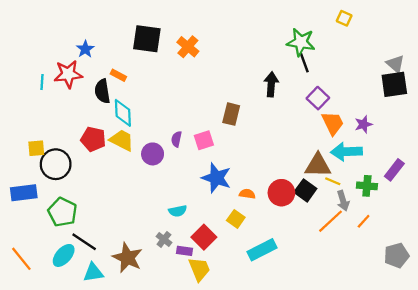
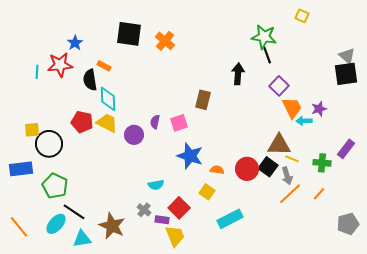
cyan arrow: (346, 152) -> (304, 121), moved, size x0.6
gray arrow: (343, 201) -> (287, 176), moved

